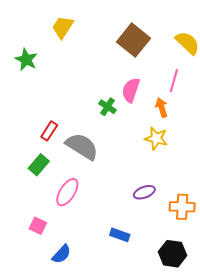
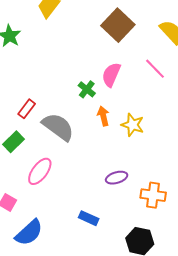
pink line: (174, 81) -> (155, 69), turned -65
orange arrow: (162, 107) -> (103, 116), moved
blue semicircle: (61, 254) -> (29, 233), size x1.4

